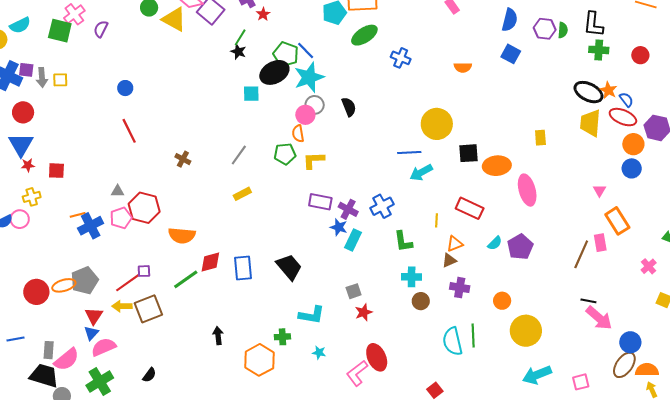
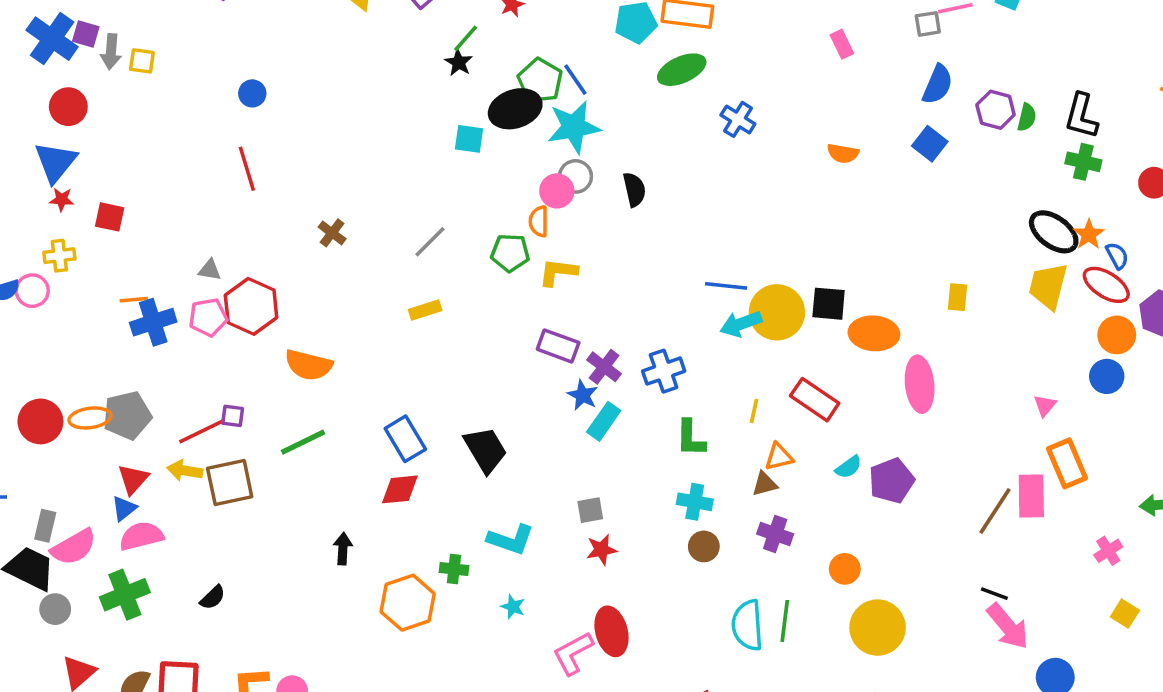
yellow circle: (437, 124) -> (777, 312), moved
pink rectangle: (600, 243) -> (1031, 496), size x1.4
red diamond: (210, 262) -> (400, 489), moved
blue rectangle: (243, 268) -> (405, 439), turned -35

